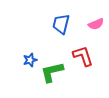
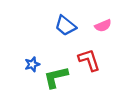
blue trapezoid: (61, 24) -> (65, 26), turned -65

